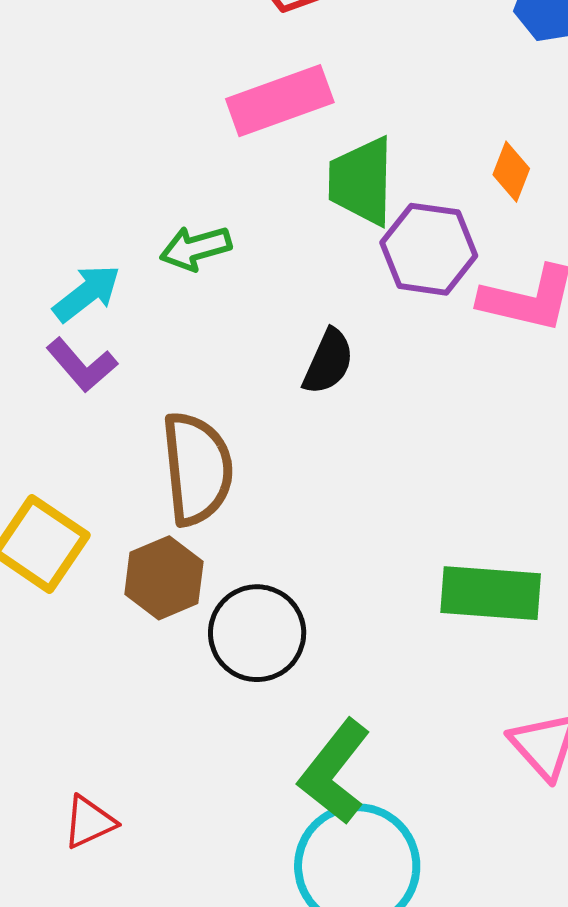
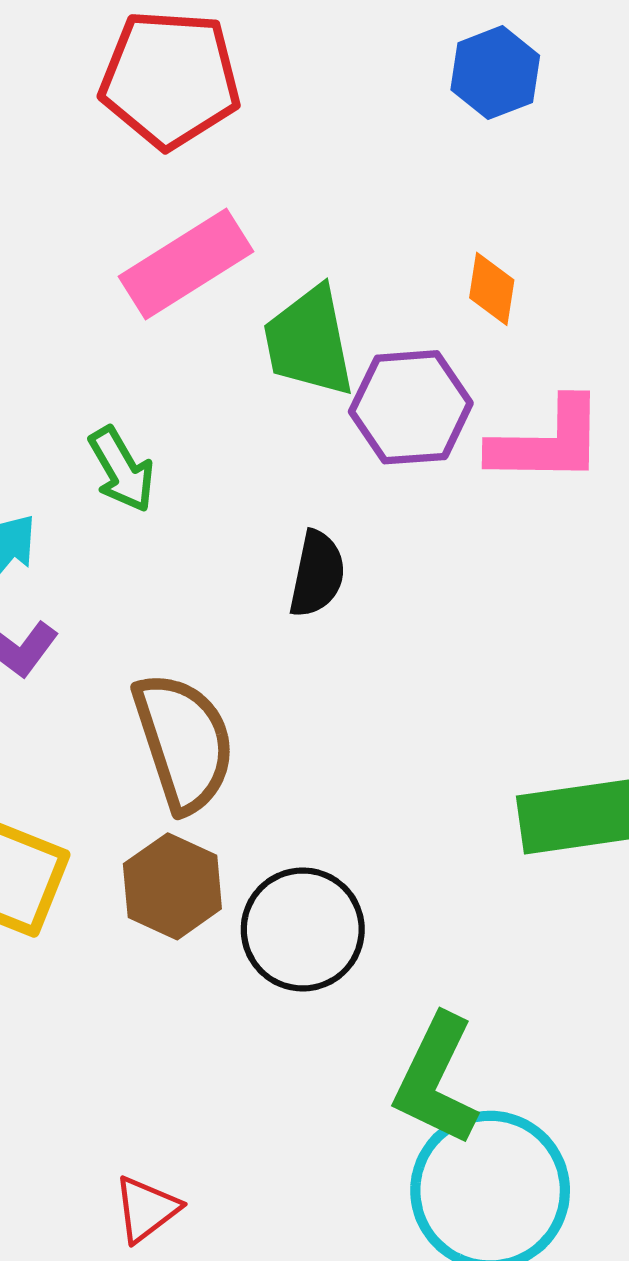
green arrow: (195, 248) -> (122, 470), turned -92

